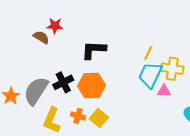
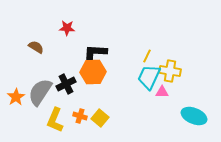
red star: (55, 26) -> (67, 28), moved
brown semicircle: (41, 37) -> (36, 47), moved
orange hexagon: (92, 86) -> (93, 72), moved

